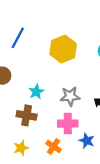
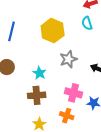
gray star: (70, 96) -> (68, 59), moved
pink cross: (68, 124) -> (73, 93), turned 30

